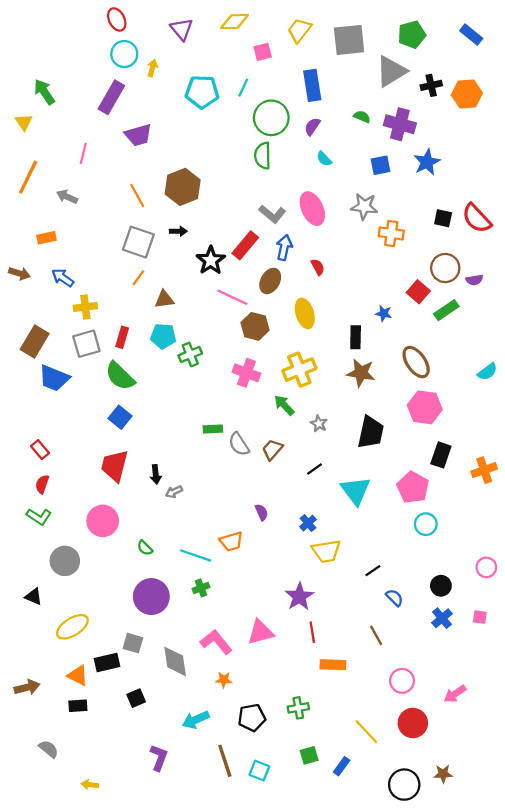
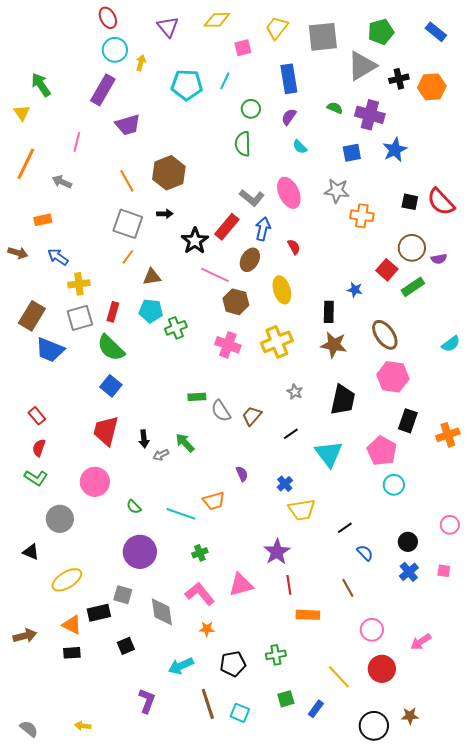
green circle: (271, 118) -> (251, 109), size x0.6
green arrow: (284, 405) -> (185, 443), moved
green cross: (201, 588) -> (200, 553), moved
gray semicircle: (49, 749) -> (29, 729), moved

